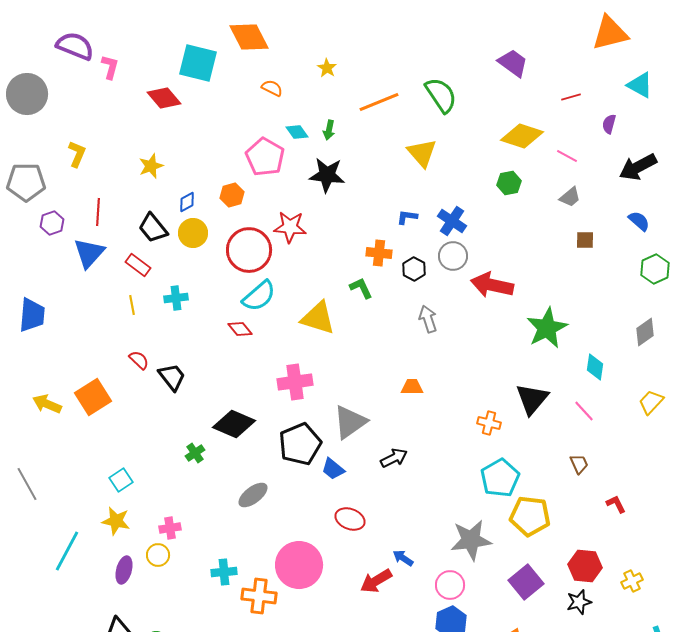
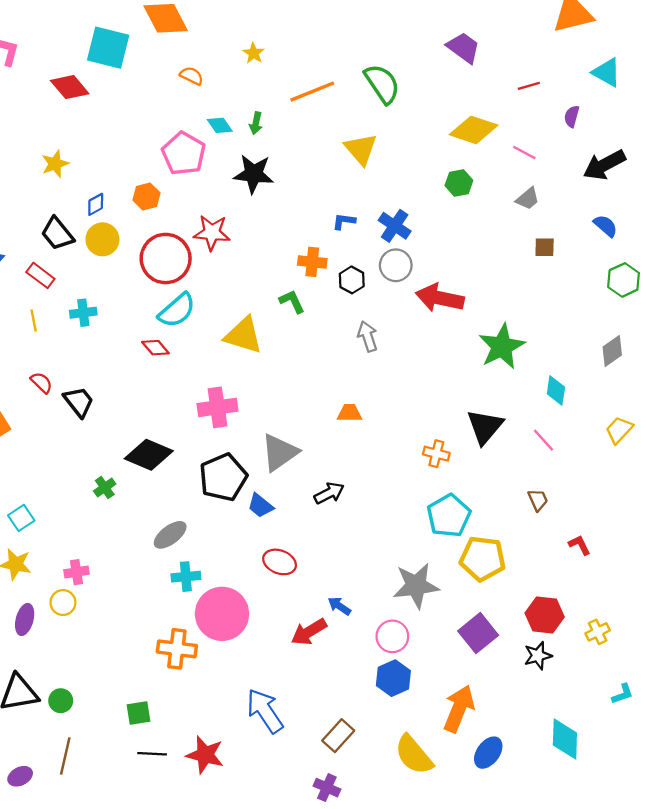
cyan cross: (224, 572) -> (186, 577), moved

